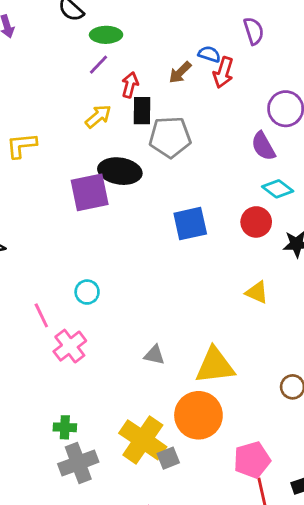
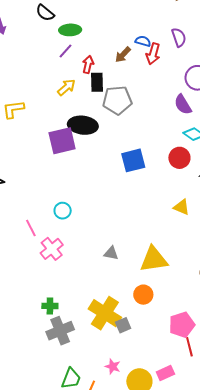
purple semicircle: (254, 31) -> (179, 37), moved
orange circle: (198, 415) -> (143, 295), size x0.6

